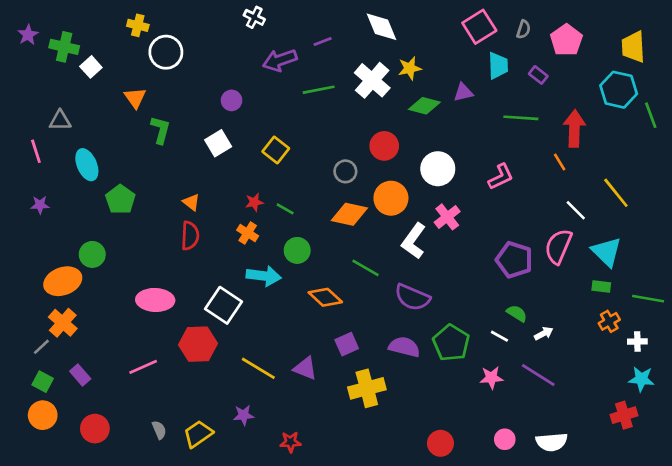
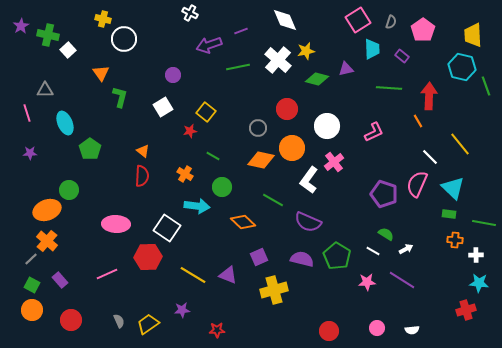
red star: (254, 202) -> (190, 131), moved
orange cross: (609, 321) -> (455, 240), turned 35
white semicircle: (552, 442) -> (412, 330), size x0.6

